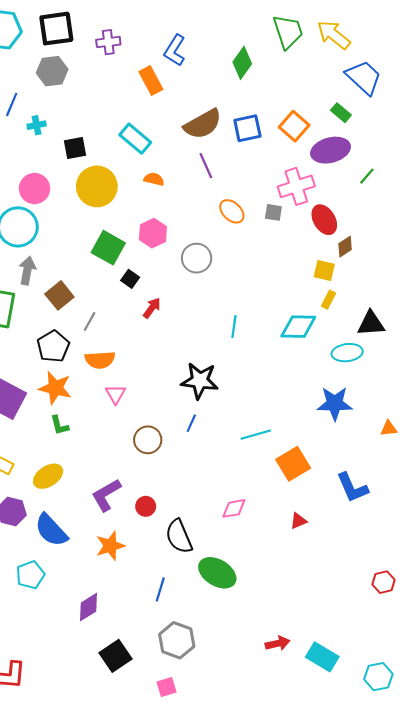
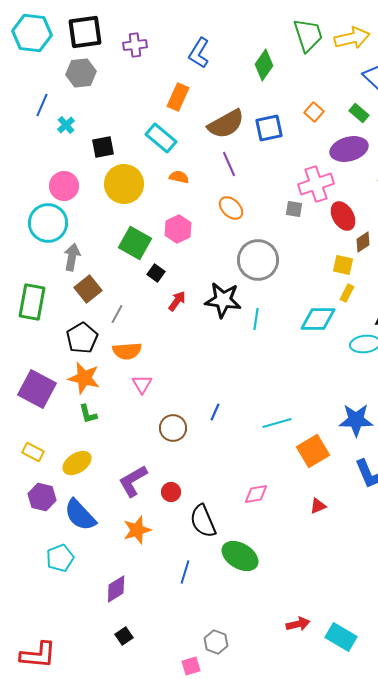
yellow arrow: (334, 35) -> (352, 38), turned 128
orange rectangle: (151, 80) -> (178, 97), moved, turned 52
cyan cross: (37, 125) -> (66, 125), turned -30
orange square: (294, 126) -> (314, 112), moved, size x0.7
orange ellipse: (232, 211) -> (231, 208), moved
gray circle: (197, 258) -> (258, 260), moved, size x1.4
gray arrow: (27, 271) -> (72, 257), moved
black star: (200, 381) -> (223, 300), moved
blue star: (335, 403) -> (356, 420), moved
gray hexagon: (177, 640) -> (216, 642), moved, size x0.7
black square: (116, 656) -> (124, 636), moved, size x0.6

